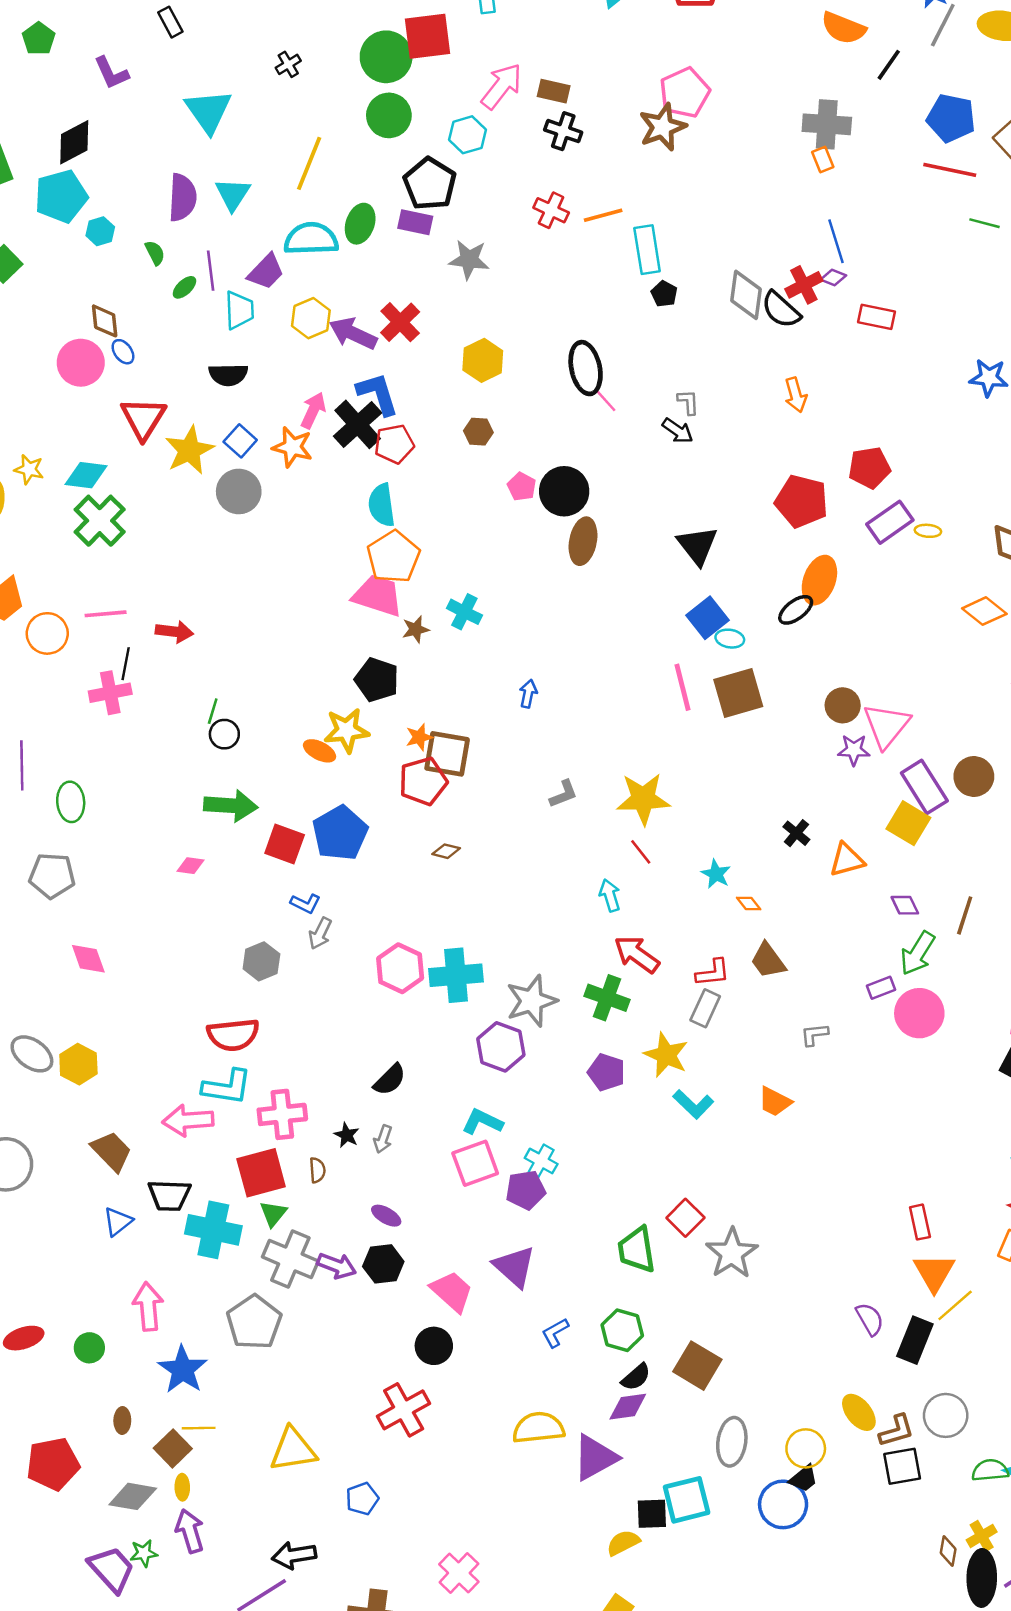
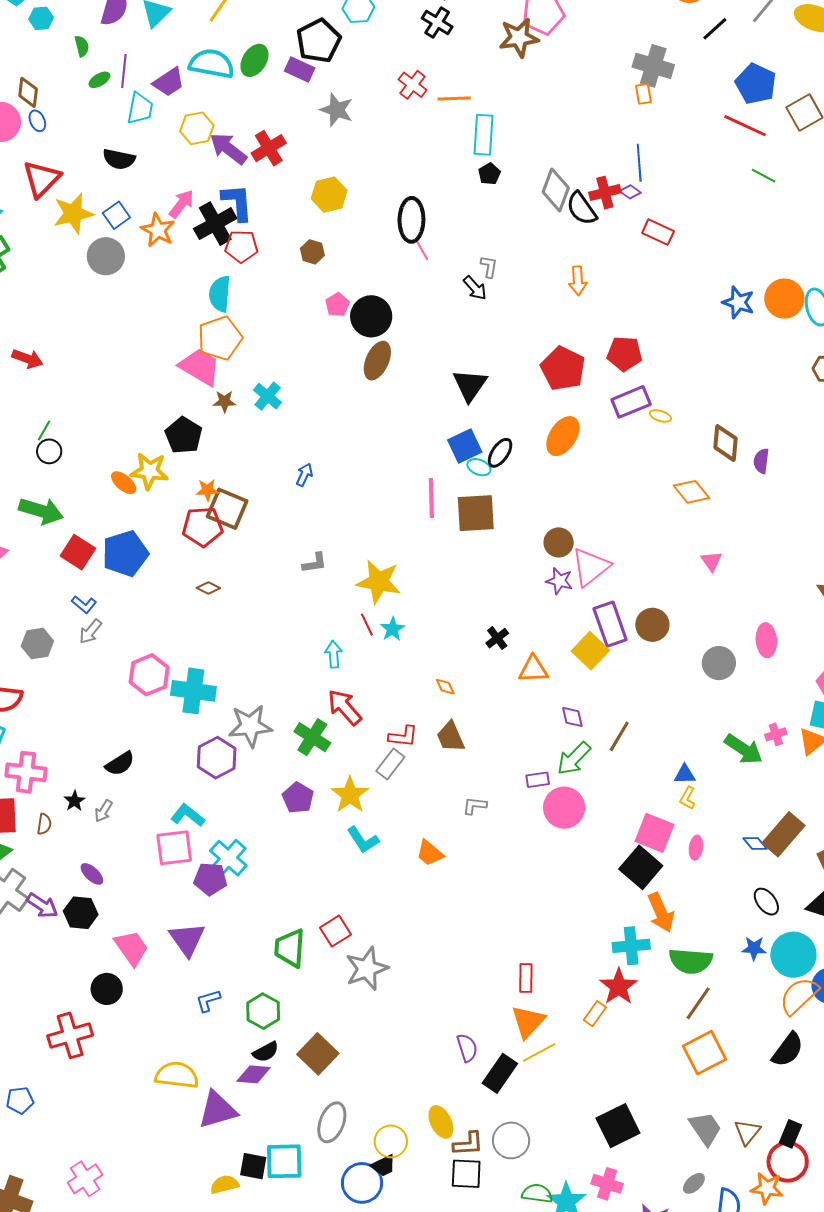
black ellipse: (796, 610) -> (500, 453), moved, turned -32
cyan star: (716, 874) -> (392, 629), moved
cyan cross: (541, 1161) -> (228, 858), size x1.4

